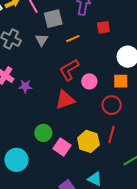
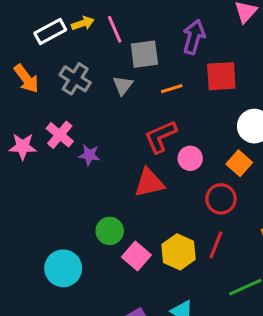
red square: (103, 27) -> (221, 76), size x1.5
orange square: (121, 81) -> (239, 163), turned 35

